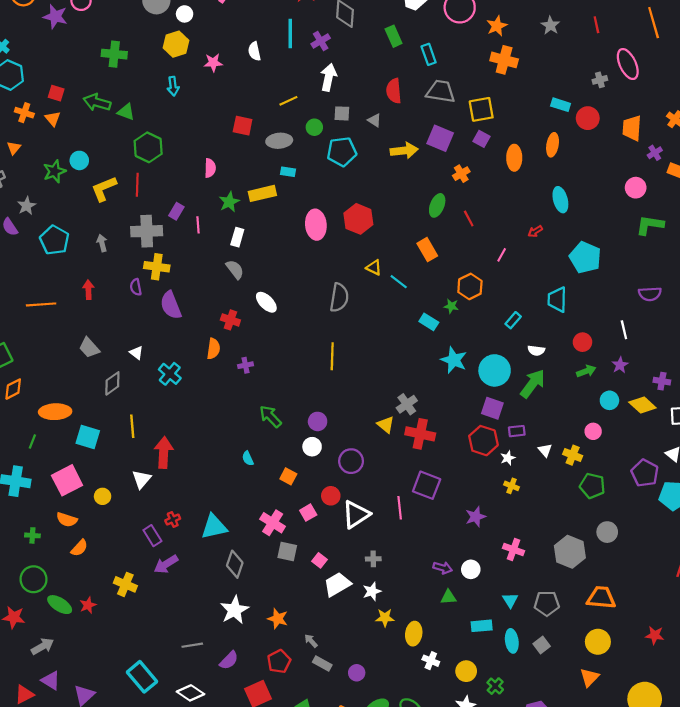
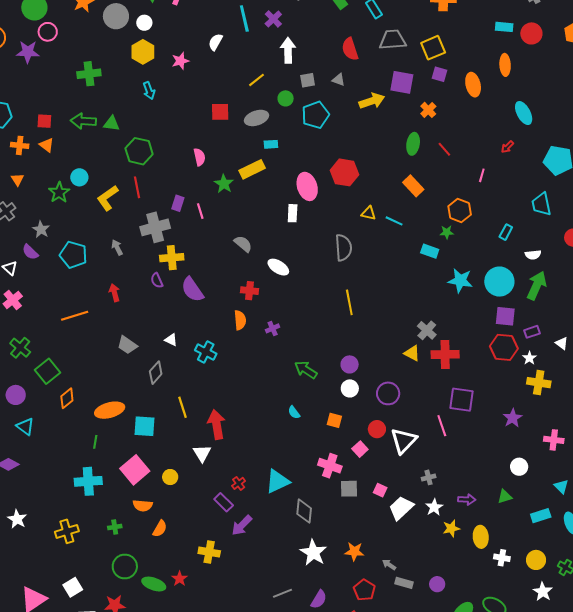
white semicircle: (254, 51) -> (215, 42), turned 54
white rectangle: (237, 237) -> (293, 213), moved
yellow cross: (512, 486) -> (539, 383), size x1.6
purple arrow: (443, 568) -> (467, 500), moved

